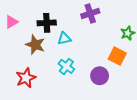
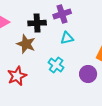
purple cross: (90, 14) -> (62, 14), moved
cyan triangle: (64, 38) -> (67, 38), moved

